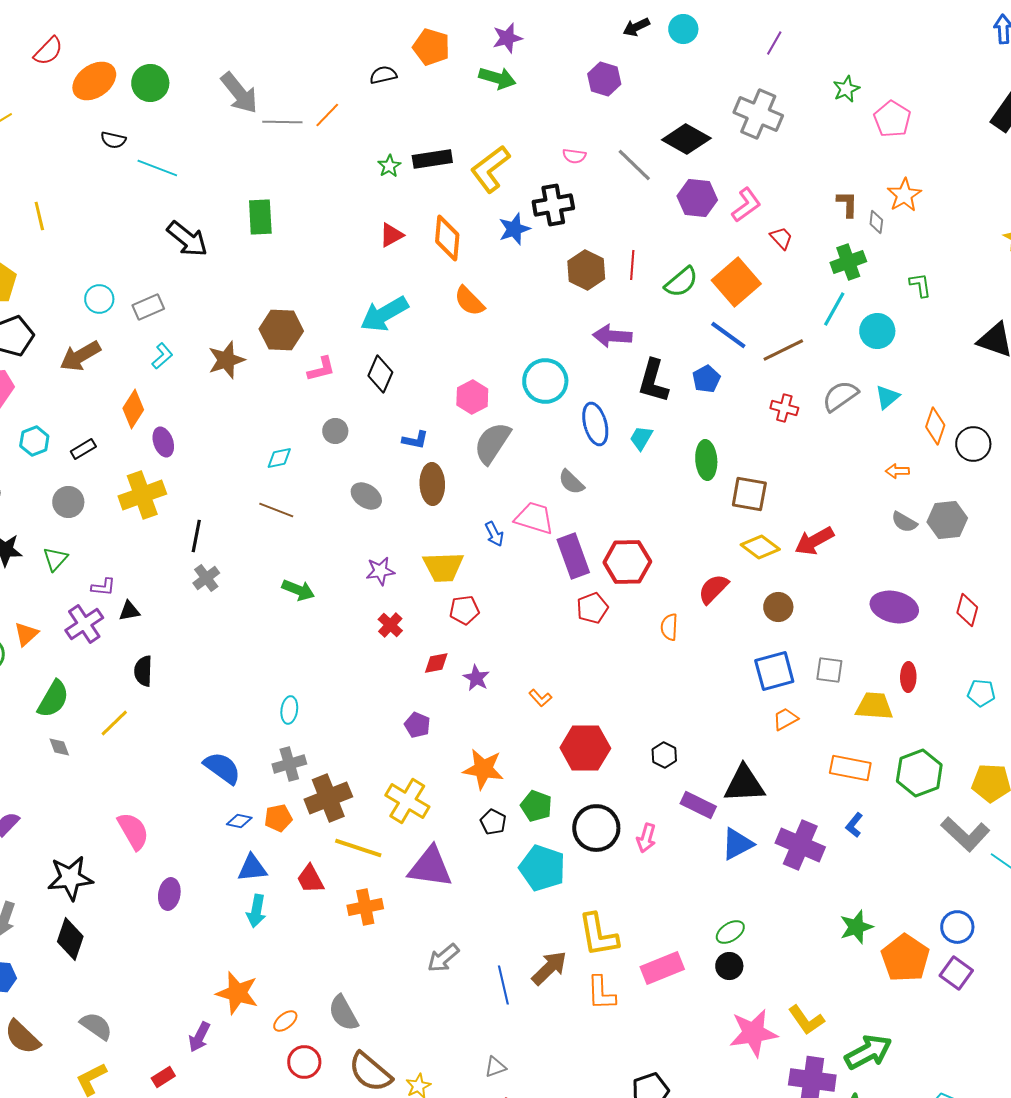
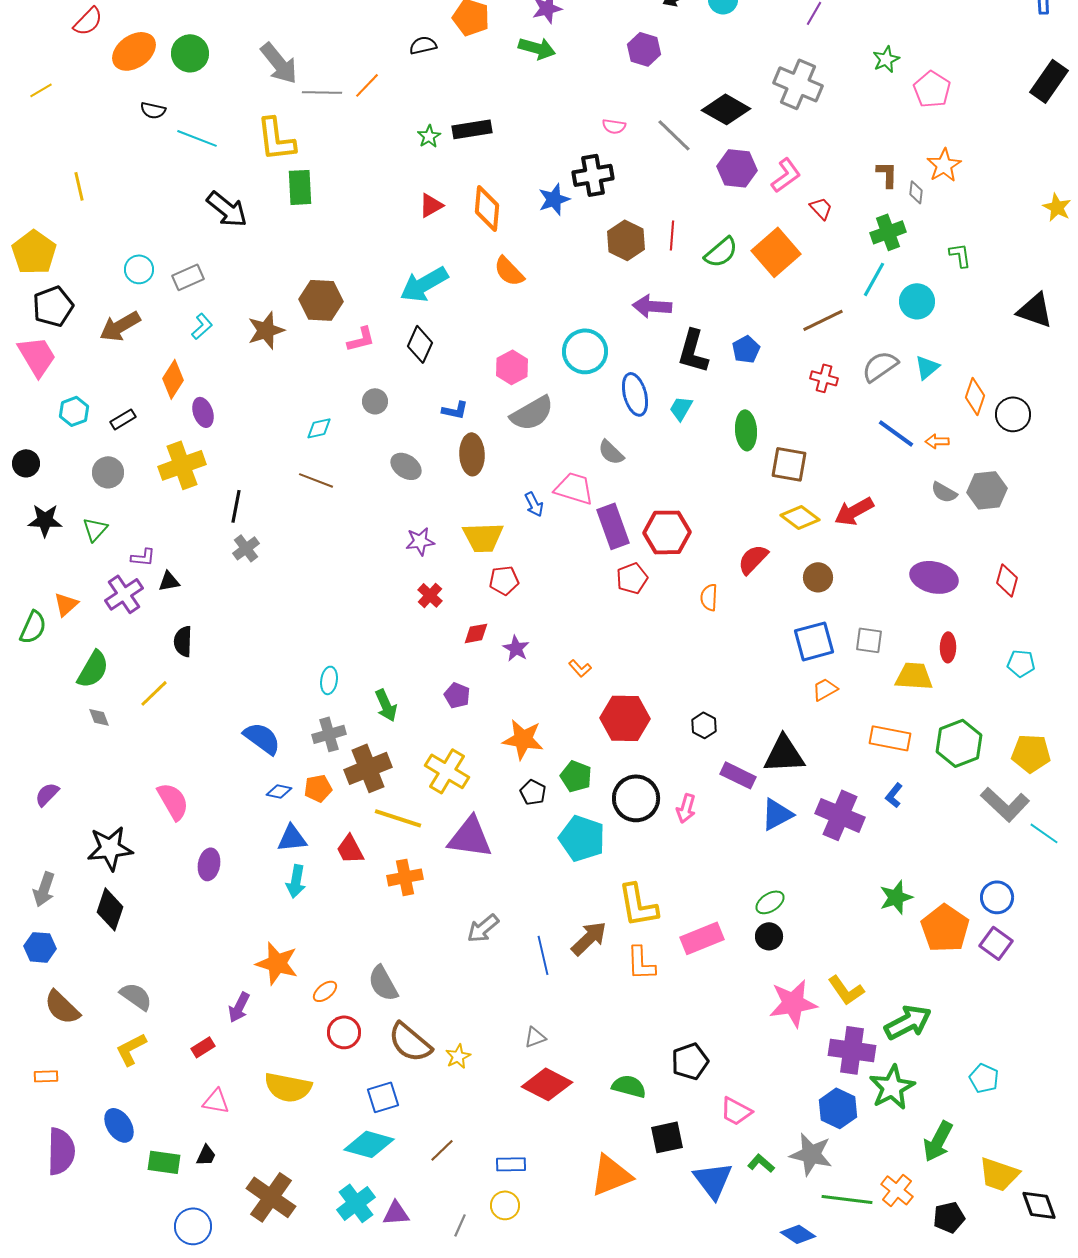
yellow L-shape: (490, 169) -> (276, 139), moved, turned -60
blue line: (728, 335) -> (896, 433), moved
gray semicircle: (492, 443) -> (532, 413), turned -153
green arrow: (298, 590) -> (386, 705), moved, turned 44

